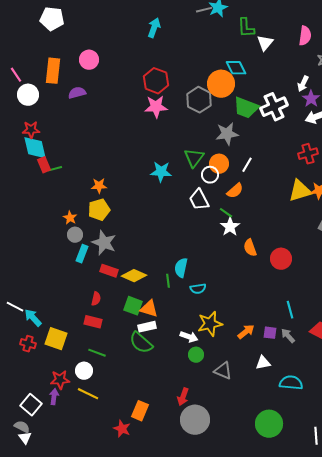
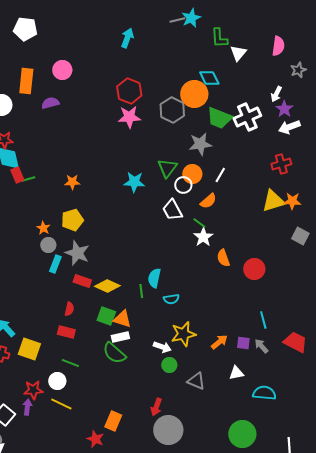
orange star: (99, 186) -> (72, 182), moved

